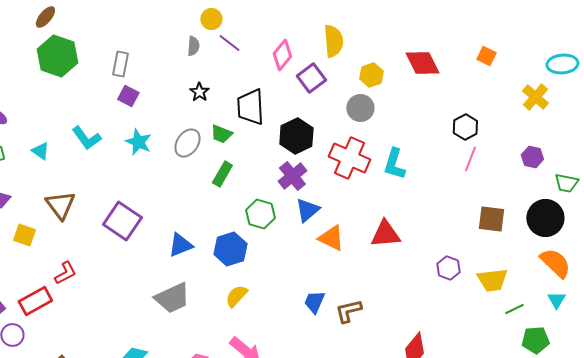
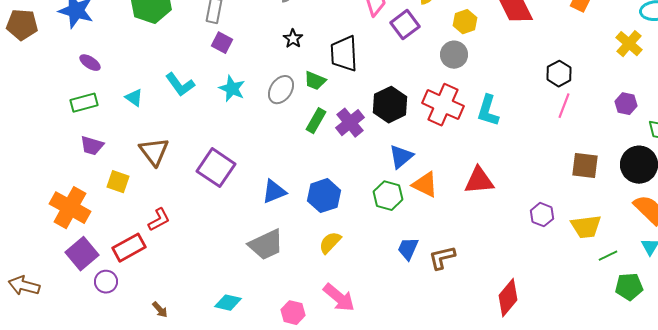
black hexagon: (296, 136) -> (390, 105), moved
purple cross: (292, 176) -> (350, 123), moved
green hexagon: (260, 214) -> (388, 196), moved

